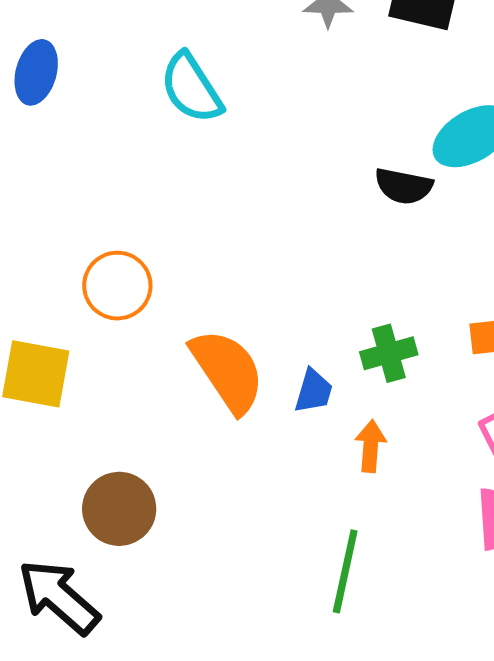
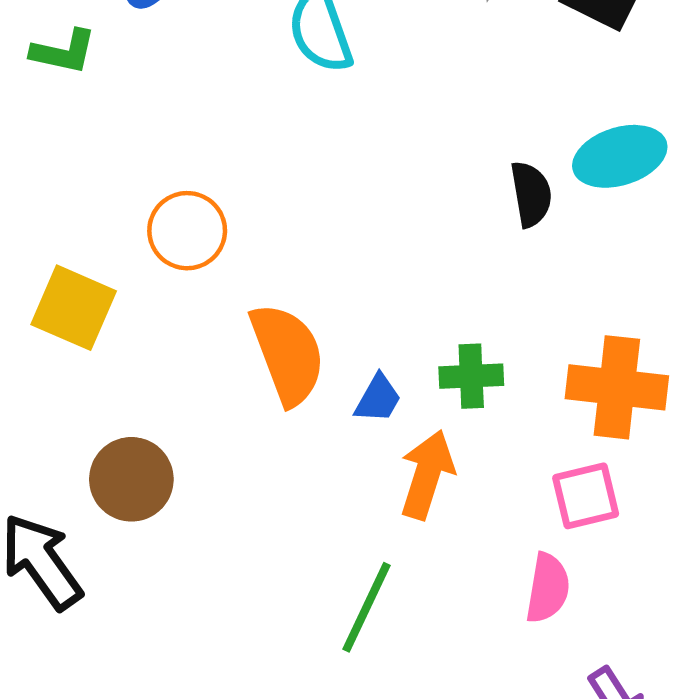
black semicircle: (404, 186) -> (531, 194), turned -124
orange arrow: (371, 446) -> (427, 475), size x1.5

